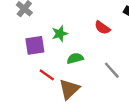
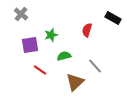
red semicircle: (102, 28) -> (87, 30), turned 72
brown triangle: (69, 89) -> (75, 82), moved

